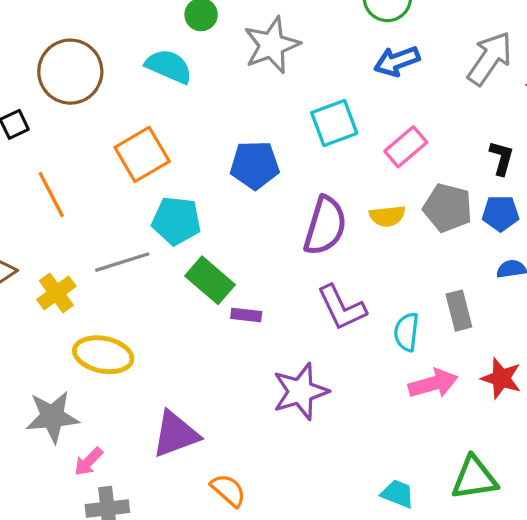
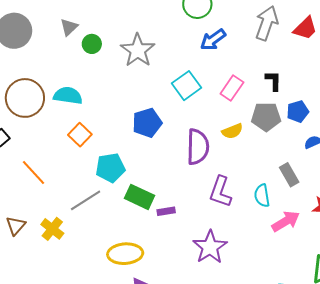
cyan semicircle: (169, 66) -> (68, 96), moved
orange square: (142, 154) -> (80, 135), size x0.7
black L-shape: (502, 158) -> (273, 81), moved
purple L-shape: (342, 308) -> (220, 192), turned 60
yellow ellipse: (103, 355) -> (125, 254), moved

